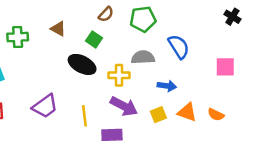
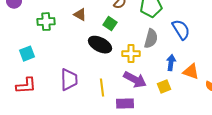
gray semicircle: (143, 57) -> (151, 39), turned 108
blue arrow: (167, 86) -> (171, 63), turned -91
purple trapezoid: (45, 106) -> (69, 80), turned -55
orange triangle: (187, 112) -> (191, 72), moved

